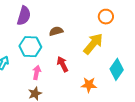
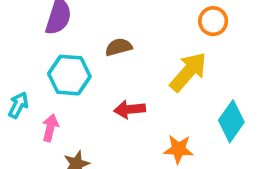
red arrow: (63, 64) -> (130, 109), turned -70
pink arrow: (37, 72) -> (50, 128), moved

